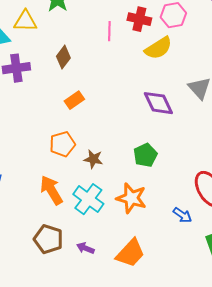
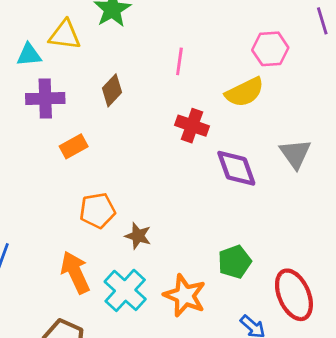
red cross: (139, 19) -> (192, 126), moved
orange rectangle: (74, 100) -> (74, 146), moved
green pentagon: (145, 155) -> (235, 262), moved

